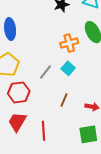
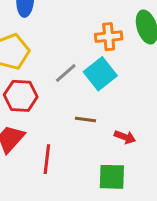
cyan square: (68, 68) -> (100, 74), size x1.5
brown line: (64, 100) -> (85, 119), turned 64

